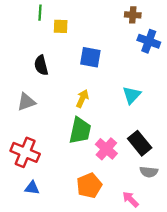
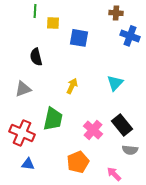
blue square: (90, 57) -> (79, 38), moved
green trapezoid: (80, 131) -> (53, 119), moved

